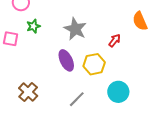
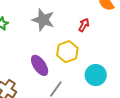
purple ellipse: (66, 60) -> (40, 65), moved

